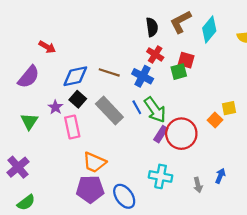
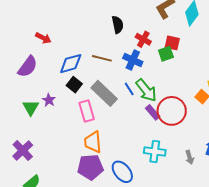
black semicircle: (152, 27) -> (118, 25), moved
purple star: (55, 107) -> (49, 100), moved
pink rectangle: (72, 127) -> (87, 111), moved
purple rectangle: (161, 134) -> (153, 112), turned -70
orange trapezoid: (94, 162) -> (93, 142), turned 65

